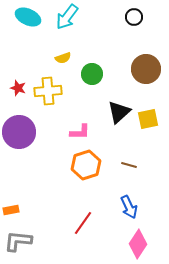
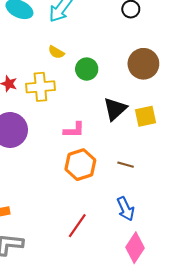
yellow semicircle: (63, 58) -> (56, 52), turned 49

